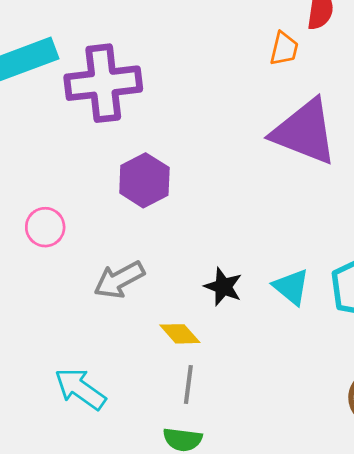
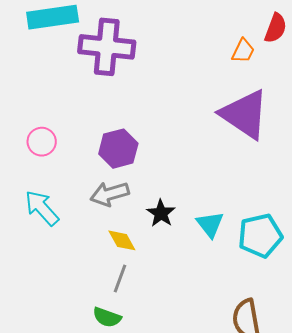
purple hexagon: (144, 180) -> (118, 149), moved
gray arrow: (119, 280) -> (110, 194), moved
cyan arrow: (80, 389) -> (42, 208), moved

